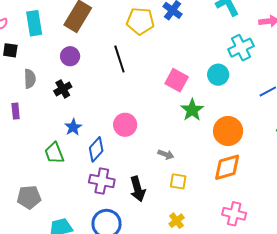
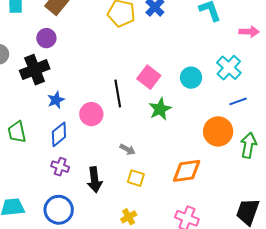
cyan cross: (241, 48) -> (229, 68), moved, turned -30
black line: (119, 59) -> (118, 93), moved
black cross: (63, 89) -> (35, 70), size x1.6
blue star: (73, 127) -> (56, 100), moved
orange circle: (228, 131) -> (218, 131), moved
purple cross: (102, 181) -> (60, 167), size x0.7

